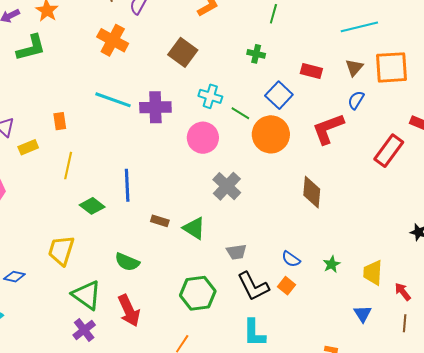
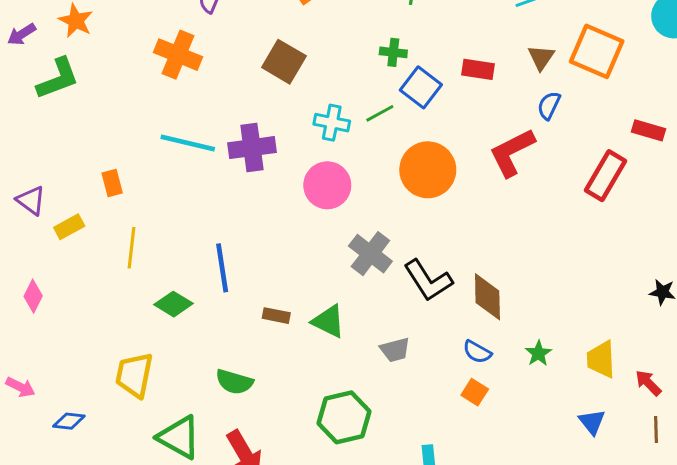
orange square: (391, 67) -> (597, 51), turned 33
blue square: (279, 95) -> (421, 87), moved
green line: (240, 113) -> (380, 113), moved, turned -54
brown diamond: (312, 192) -> (487, 297), moved
black L-shape: (253, 286) -> (428, 280), moved

